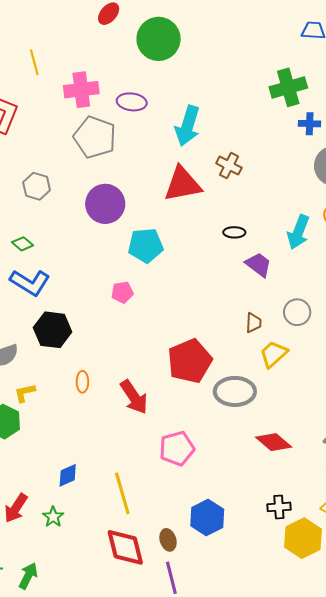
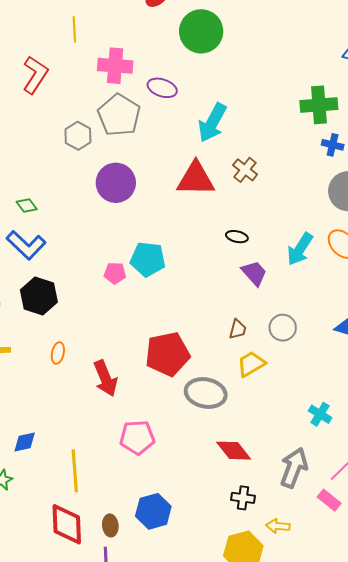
gray hexagon: (37, 186) -> (78, 136), moved
cyan pentagon: (146, 245) -> (148, 259), moved
black cross: (279, 507) -> (243, 498), moved

